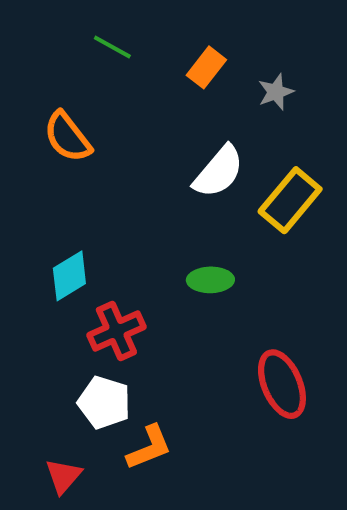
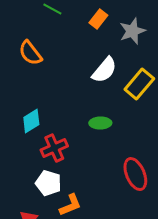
gray star: (276, 92) -> (132, 31), size x1.5

